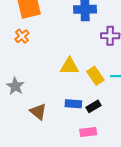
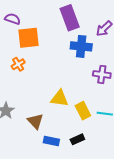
blue rectangle: (73, 104) -> (51, 141), moved
brown triangle: (38, 112) -> (35, 121), moved

